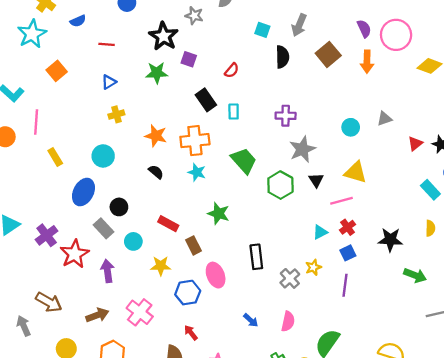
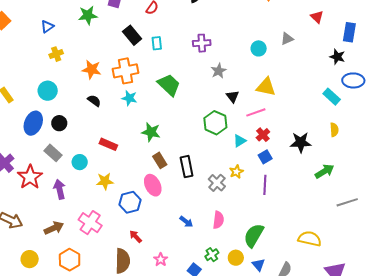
red triangle: (415, 143) -> (317, 17), moved, turned -32
gray star: (302, 149) -> (219, 71), size x0.7
green hexagon: (280, 185) -> (215, 123), moved
black circle: (119, 207) -> (59, 123), moved
brown rectangle: (194, 245) -> (160, 160), moved
green arrow: (415, 275) -> (324, 171), turned -48

